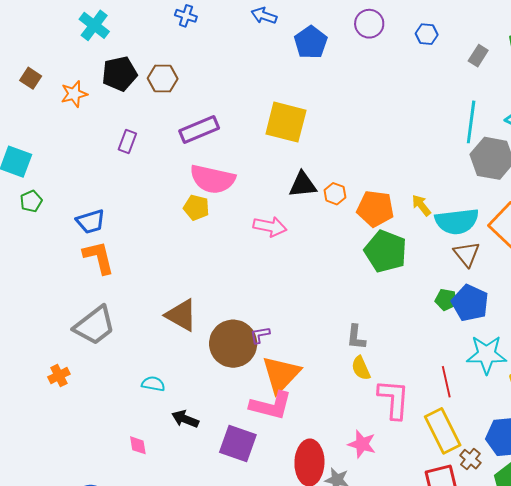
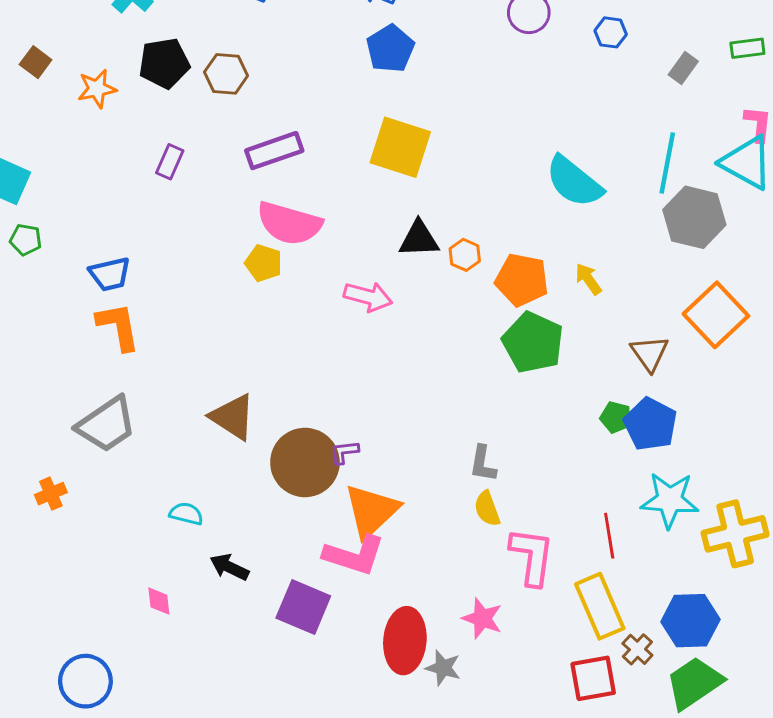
blue pentagon: (311, 42) -> (390, 49), moved
green pentagon: (31, 201) -> (26, 240), turned 30
cyan semicircle: (457, 221) -> (574, 182), moved, turned 42

